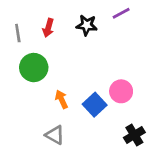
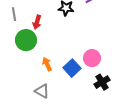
red arrow: (48, 28) -> (37, 22), moved
black cross: (134, 135) -> (102, 82), moved

